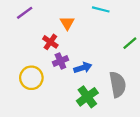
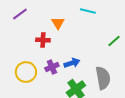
red cross: (50, 42) -> (43, 40), turned -32
purple cross: (60, 61) -> (52, 67), moved

